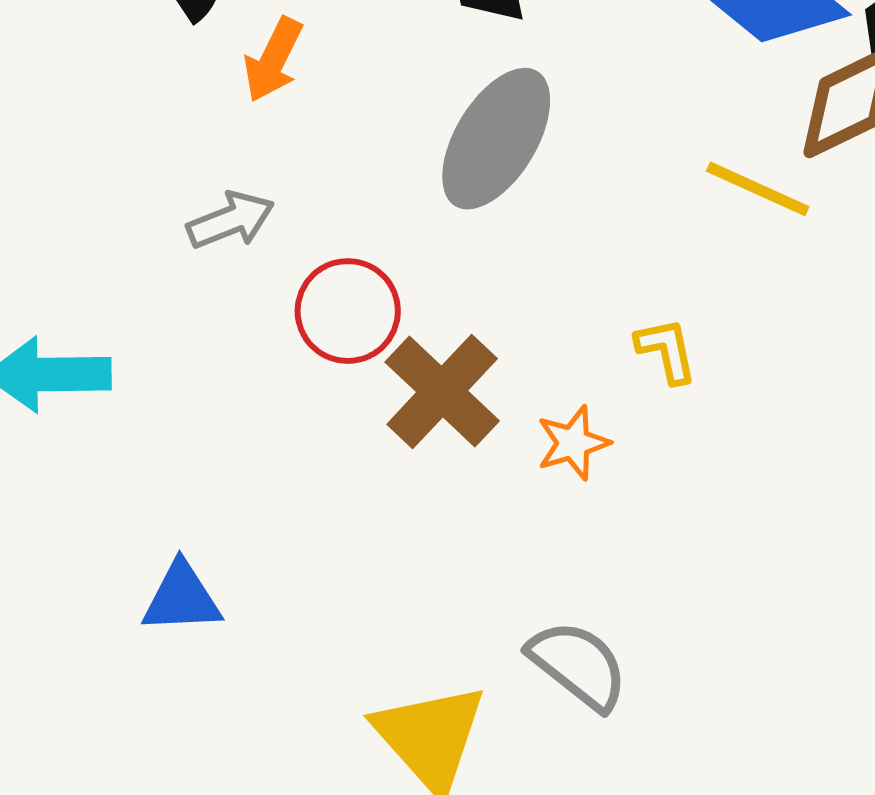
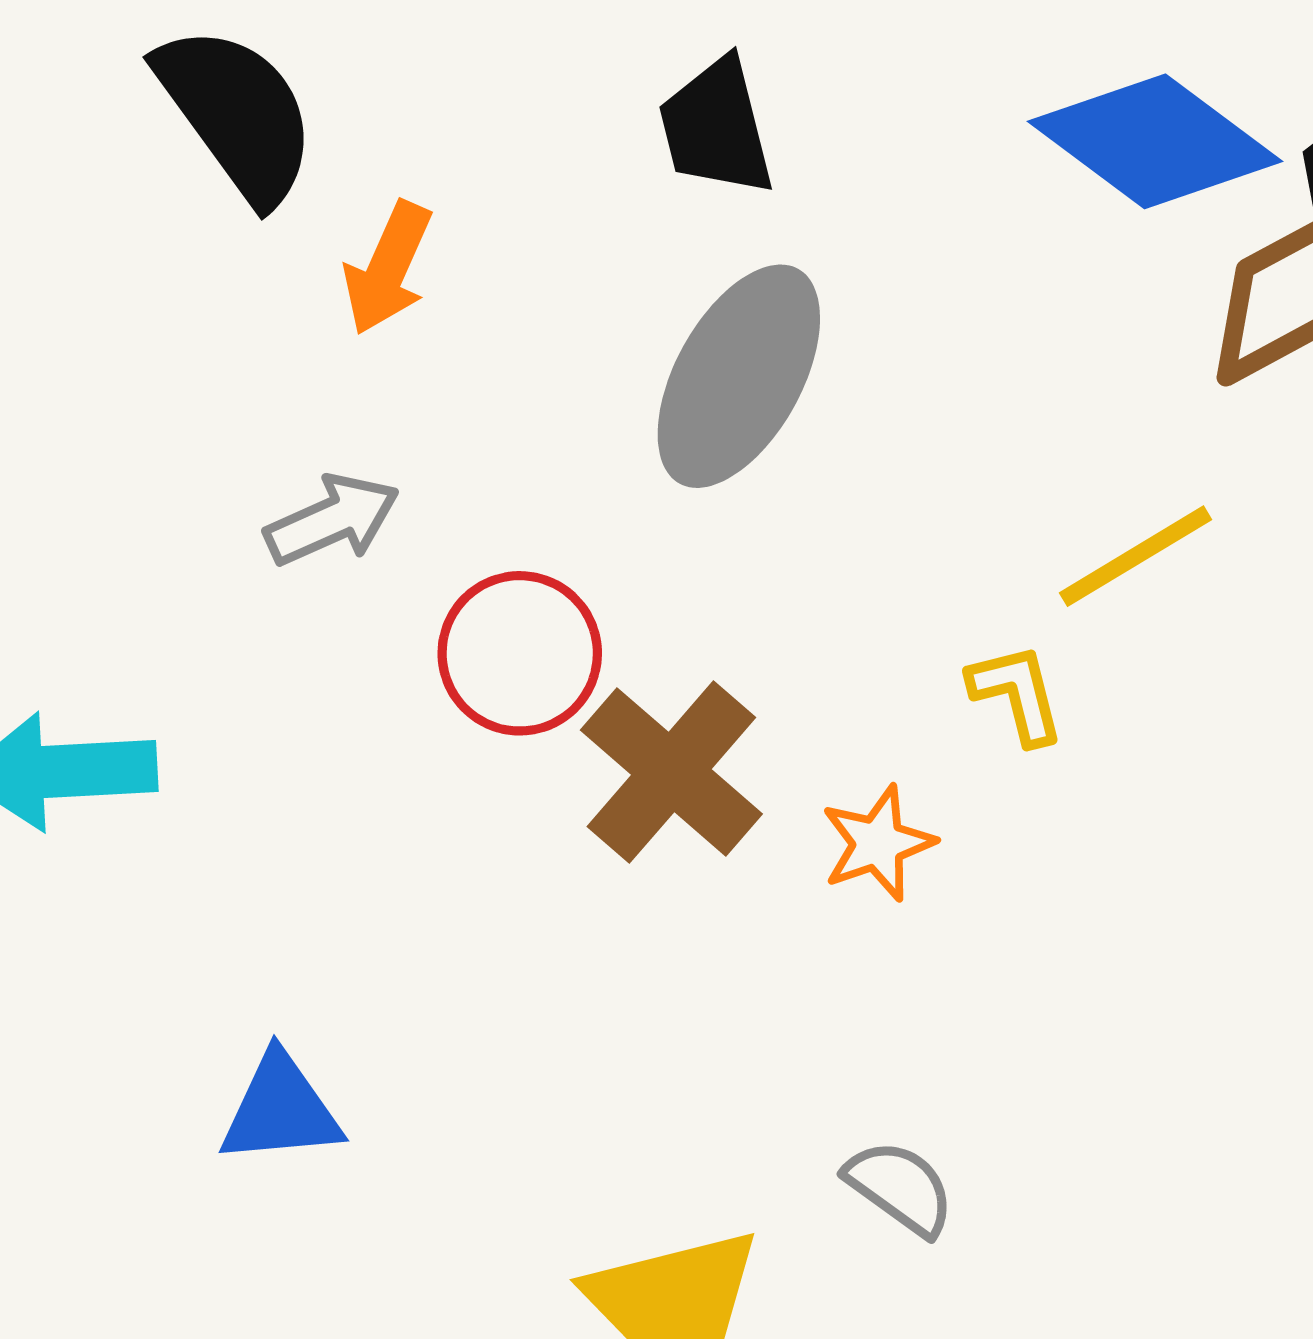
yellow line: (758, 189) -> (1136, 556), moved, turned -53
gray semicircle: (578, 665) -> (900, 1188), size x0.7

